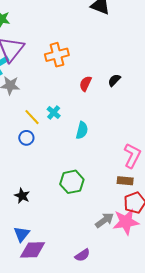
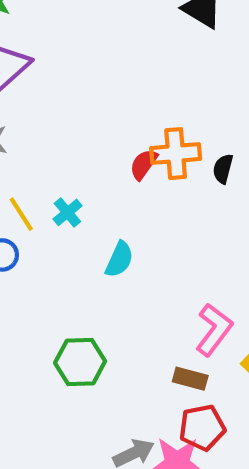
orange cross: (57, 55) -> (176, 154), moved
black semicircle: (114, 80) -> (223, 169), moved, turned -40

